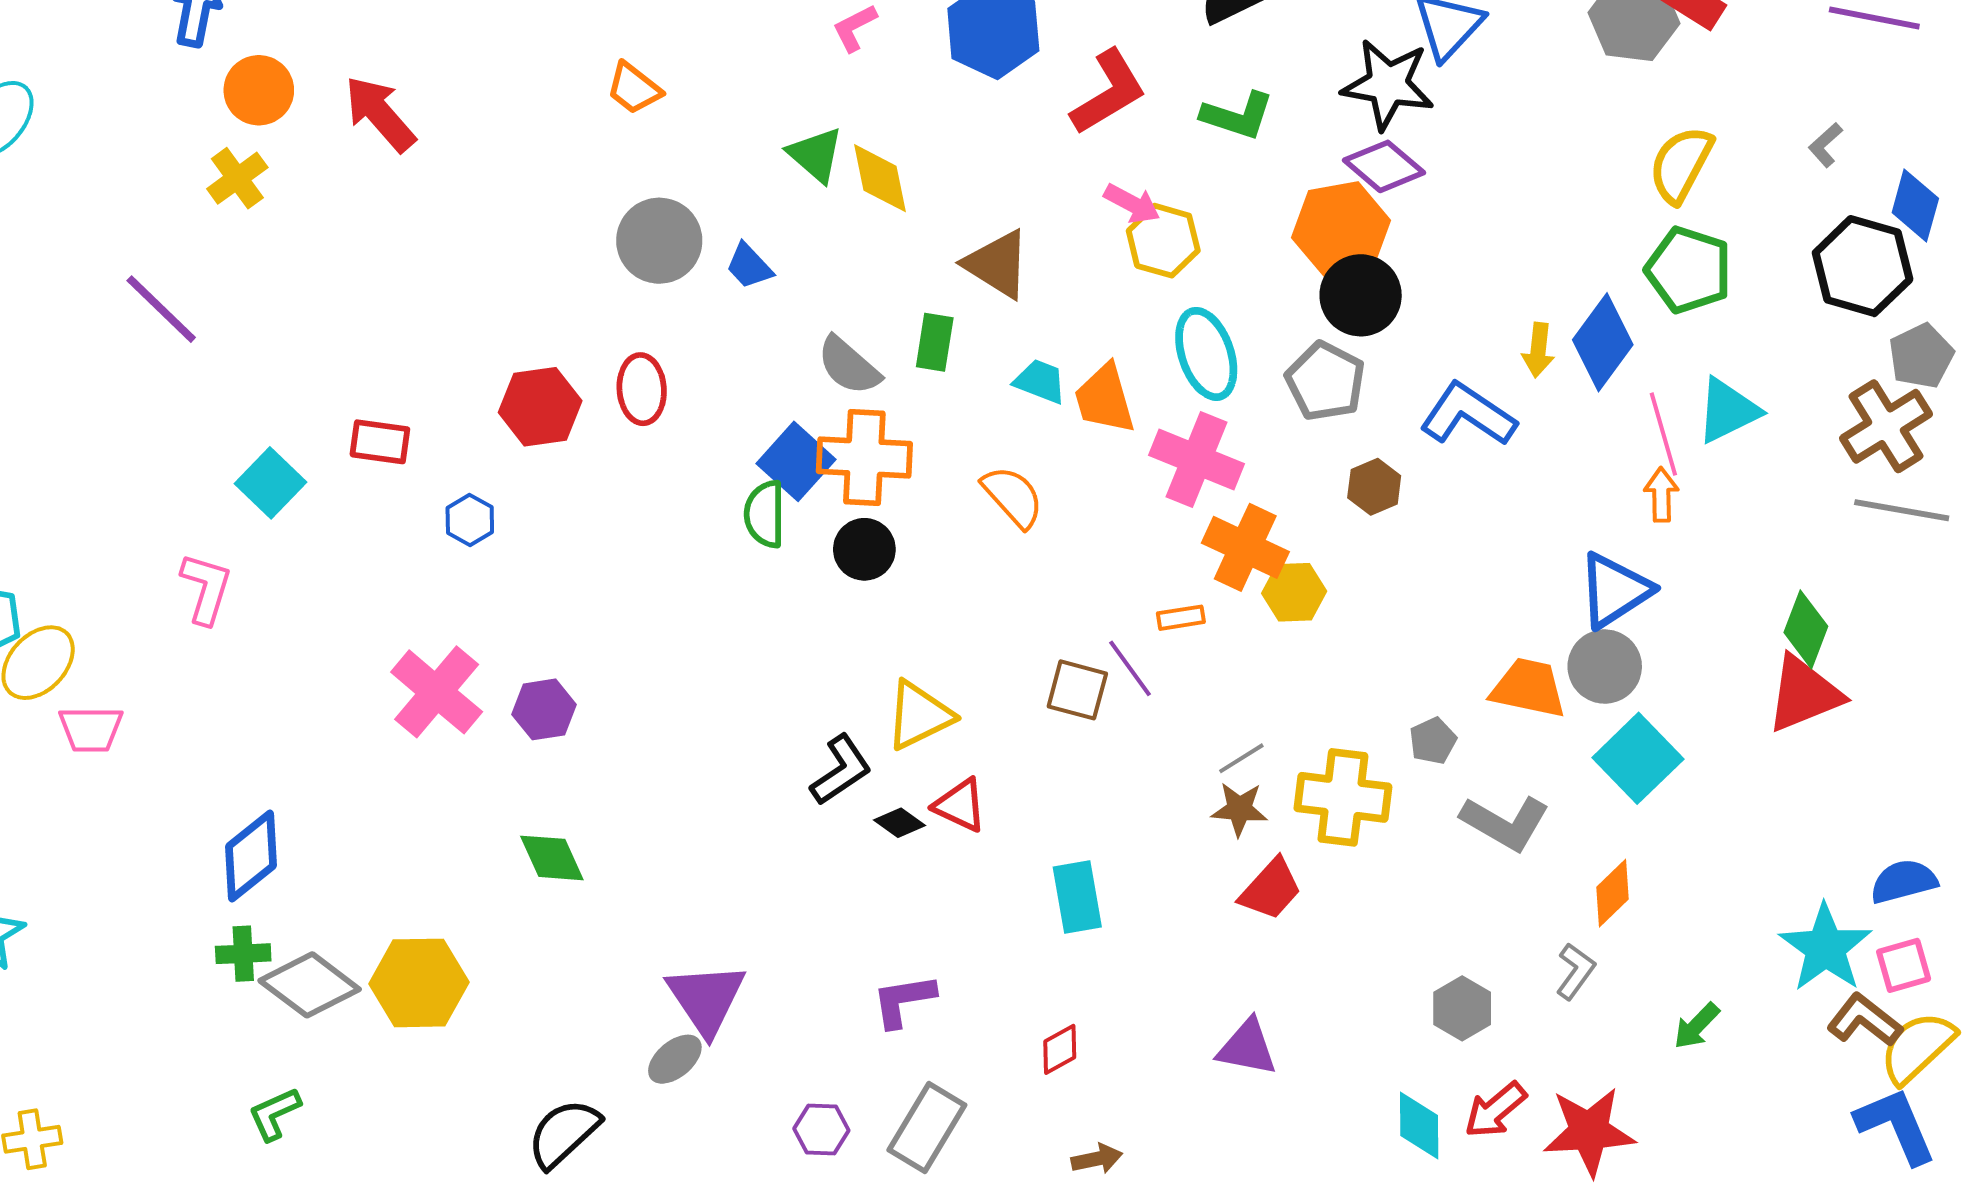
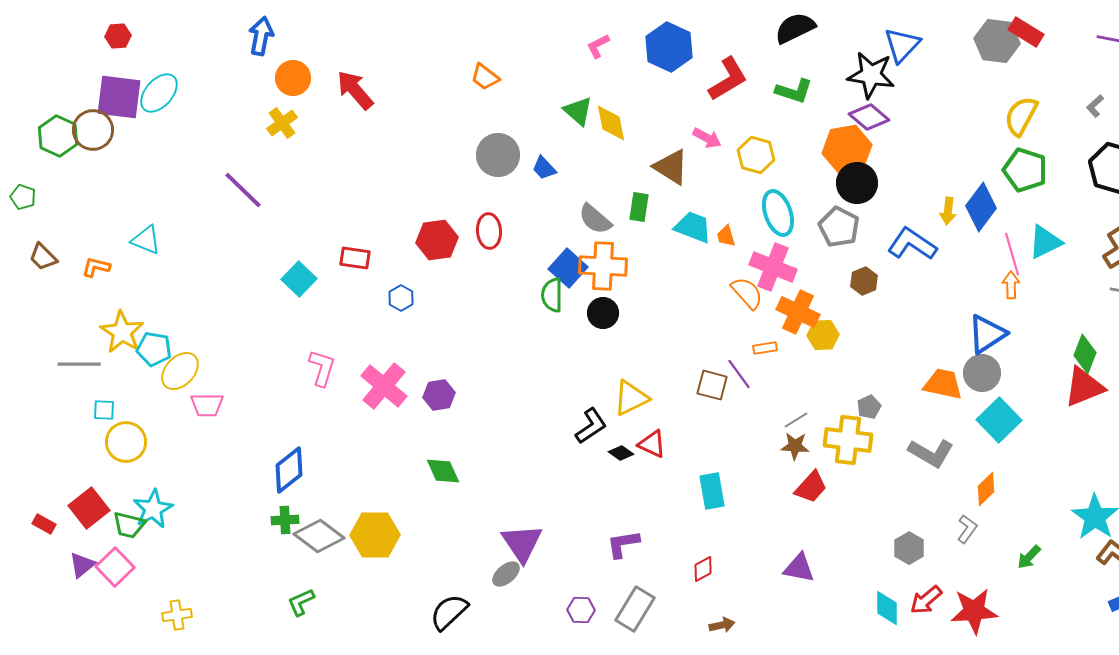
pink arrow: (1132, 204) -> (707, 138), moved
cyan trapezoid: (1040, 381) -> (693, 227), size x1.4
orange trapezoid: (1105, 399) -> (726, 236), size x0.6
orange semicircle: (1013, 497) -> (747, 293), moved
pink L-shape: (206, 588) -> (322, 368), moved
gray pentagon: (1433, 741) -> (869, 407), moved

